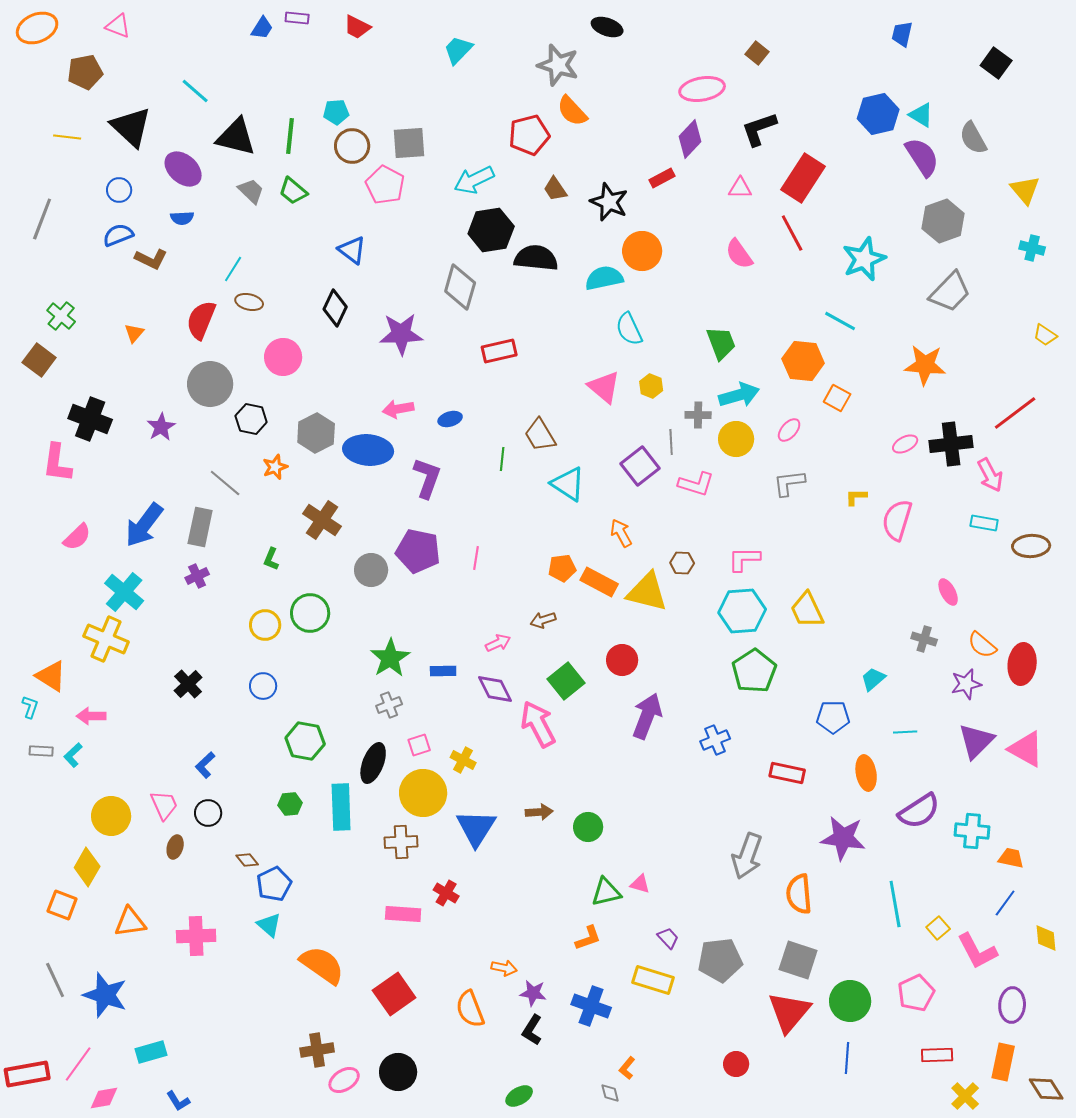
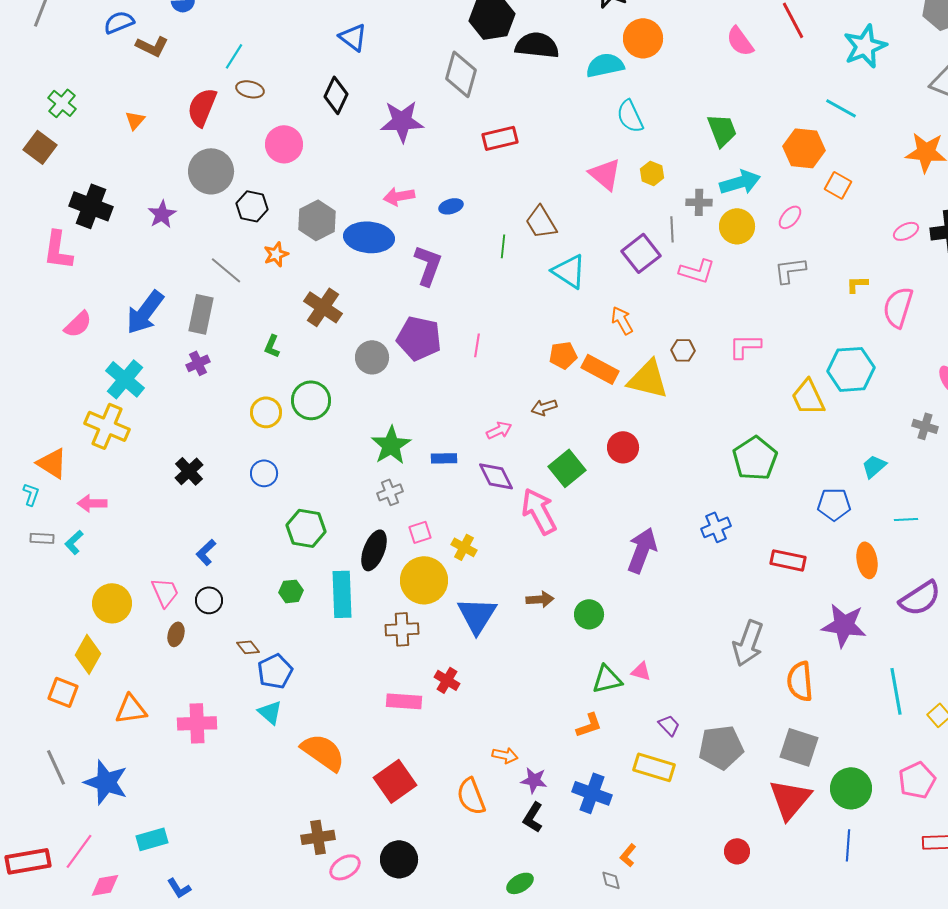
cyan hexagon: (742, 611) -> (851, 369), moved
purple arrow: (647, 716) -> (642, 550), moved

